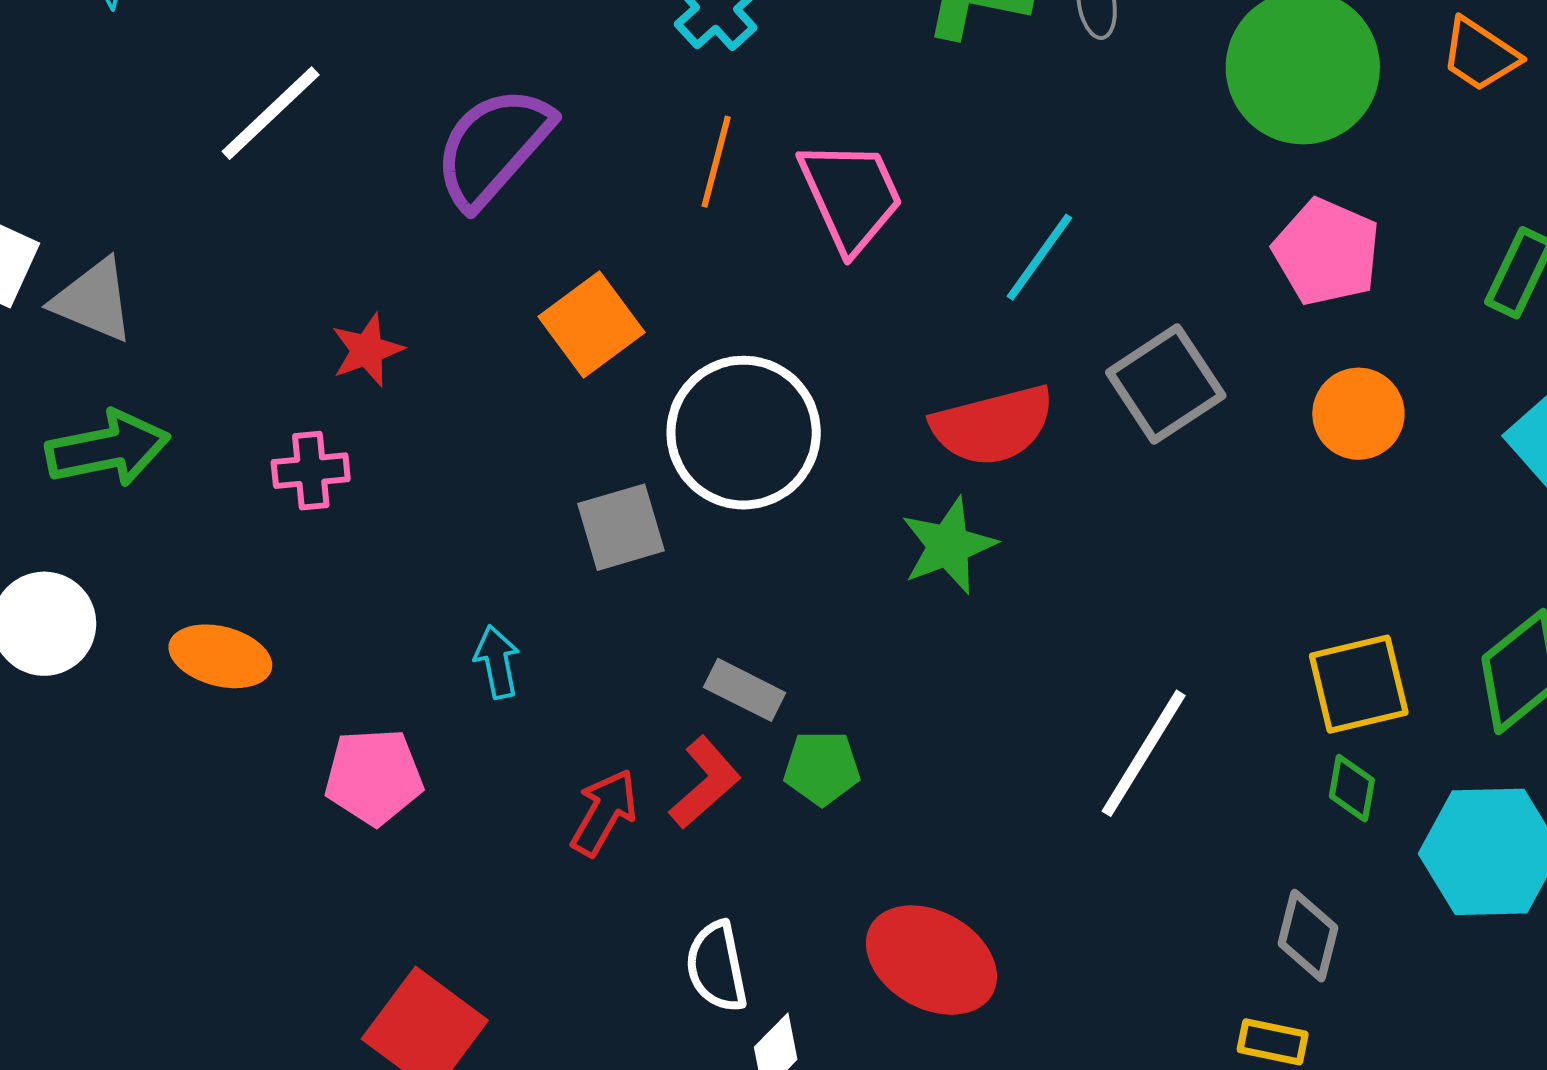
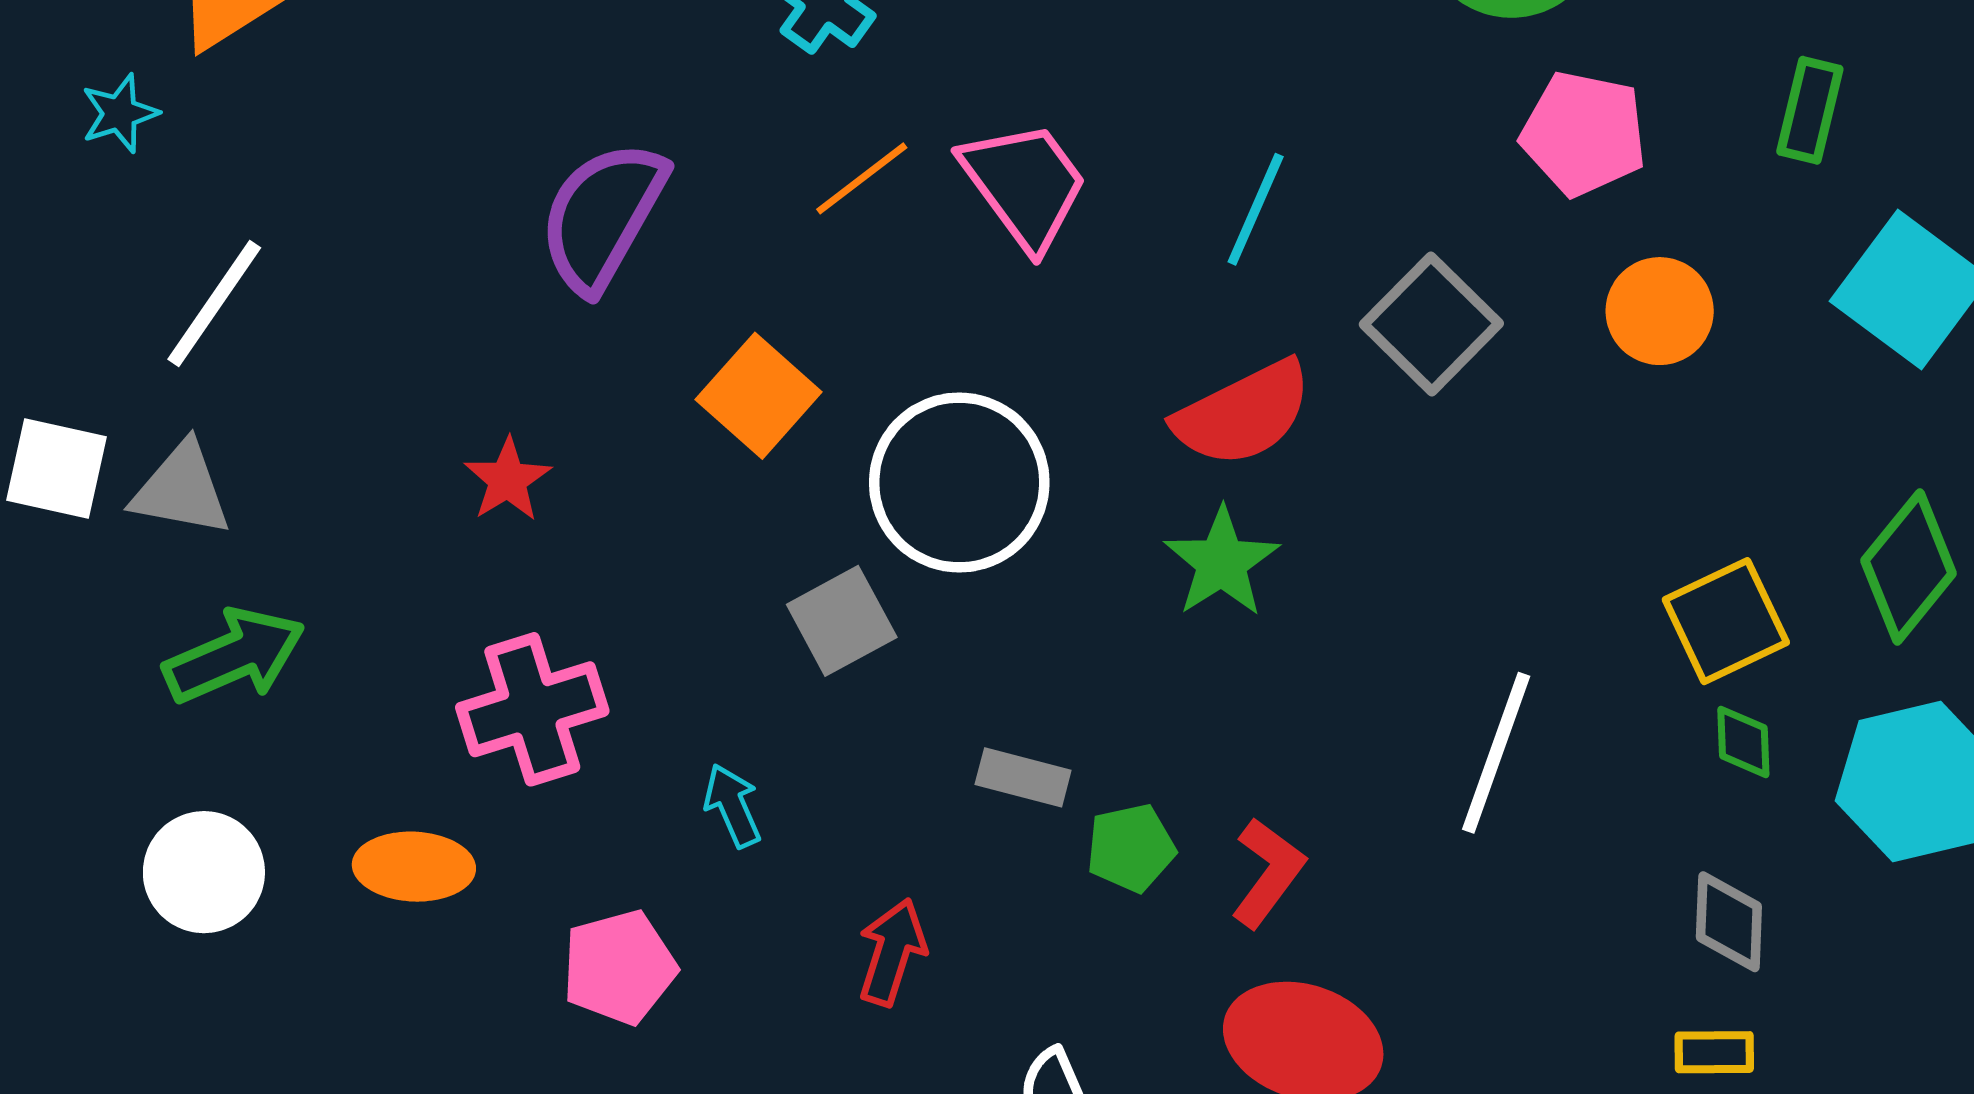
white line: (271, 113) -> (214, 304), moved
orange line: (716, 162) -> (862, 178), turned 50
pink cross: (311, 471) -> (532, 709), moved, size x1.6
red L-shape: (705, 783) -> (1268, 873), moved

